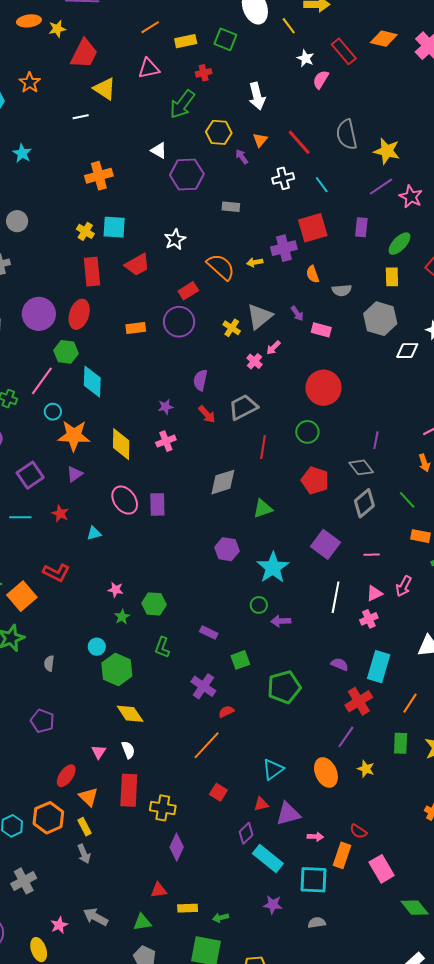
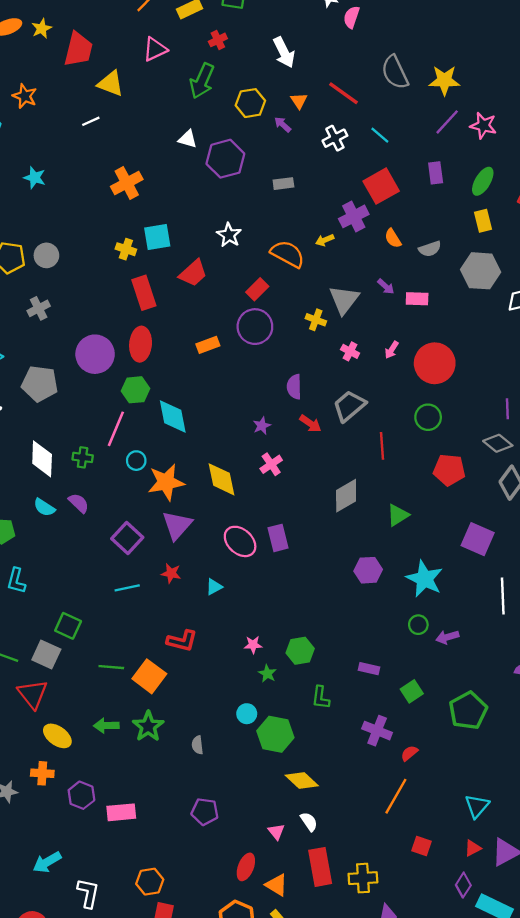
pink arrow: (273, 348) -> (392, 350), moved
purple triangle: (75, 474) -> (177, 525), size x1.6

